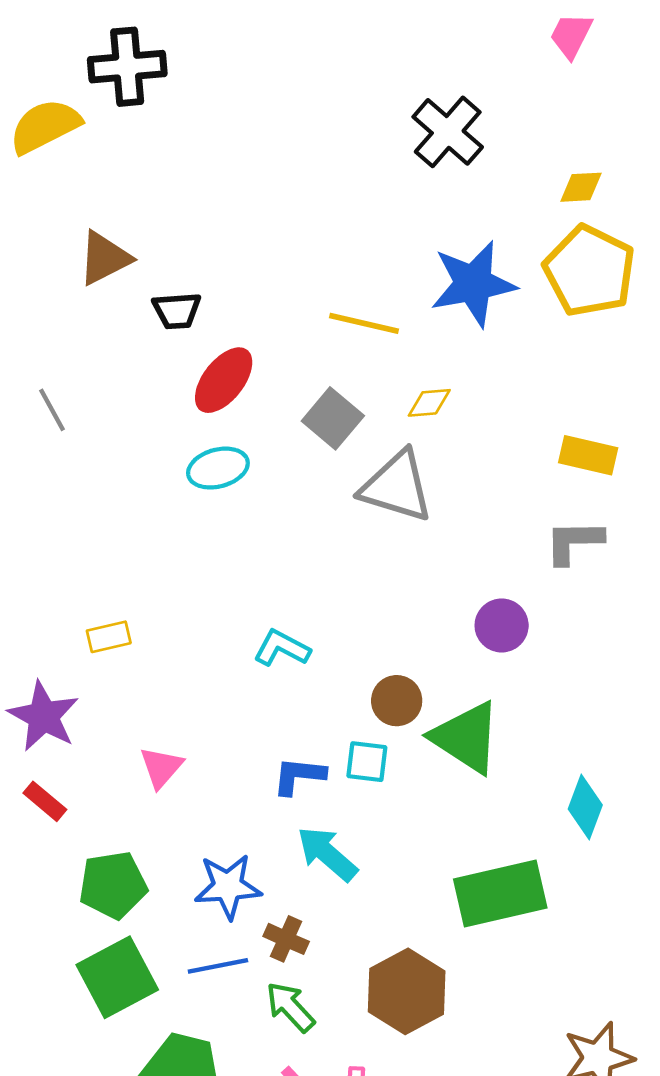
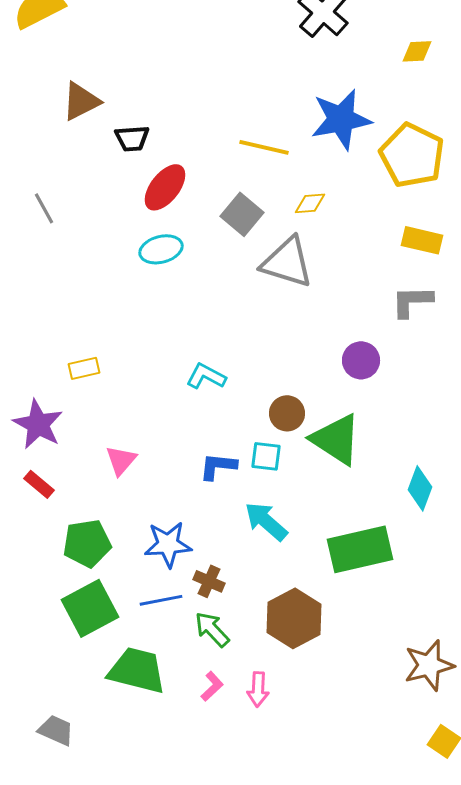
yellow pentagon: (590, 271) -> (412, 155), moved
cyan arrow: (327, 854) -> (266, 521), moved

